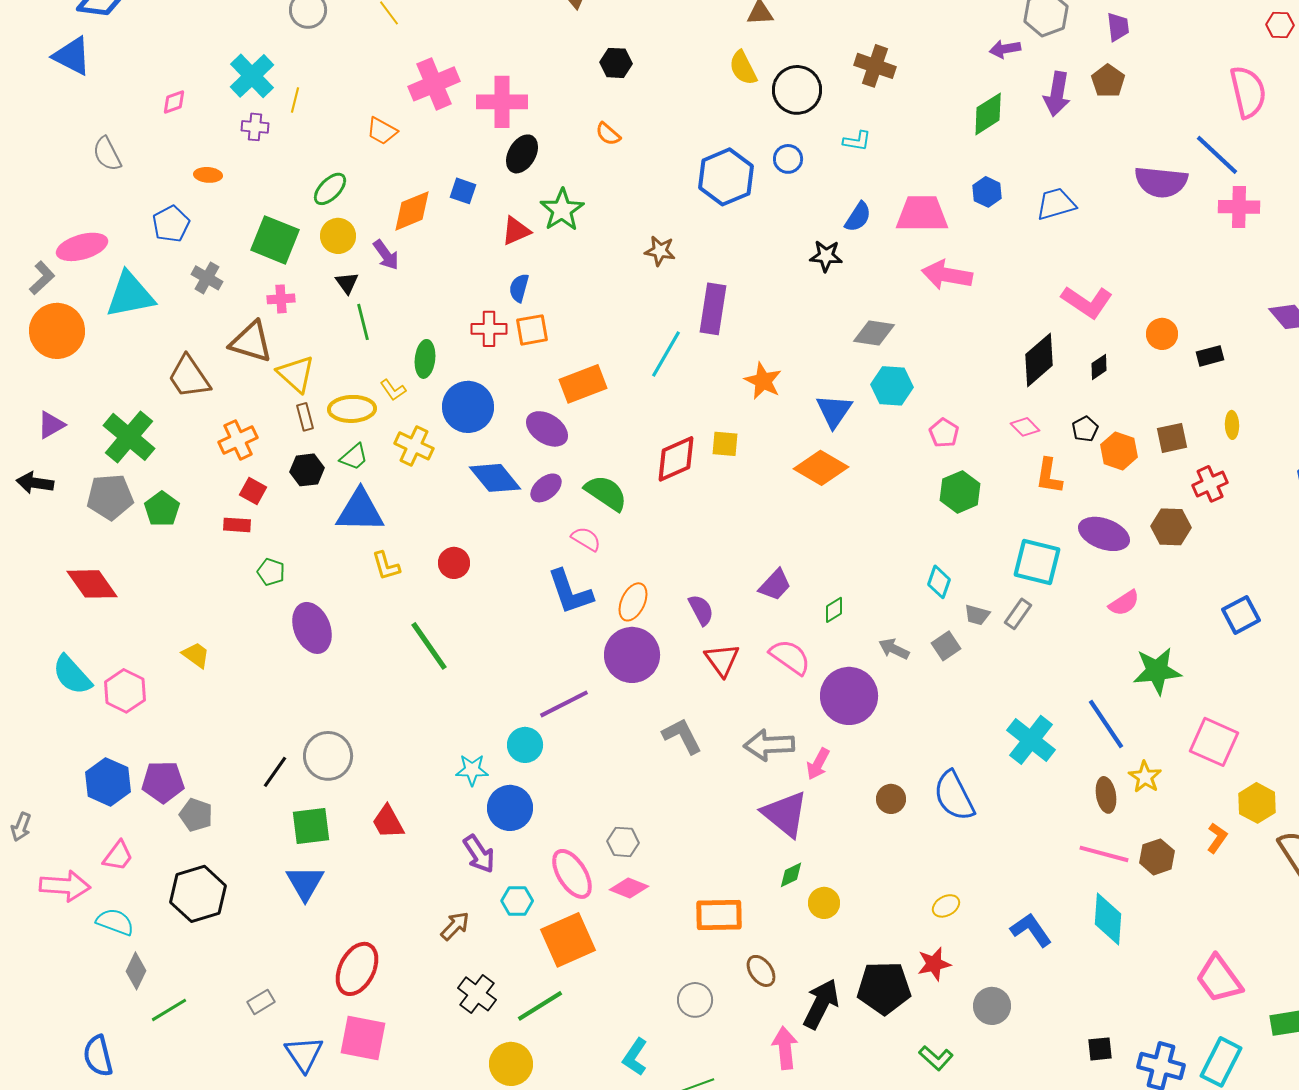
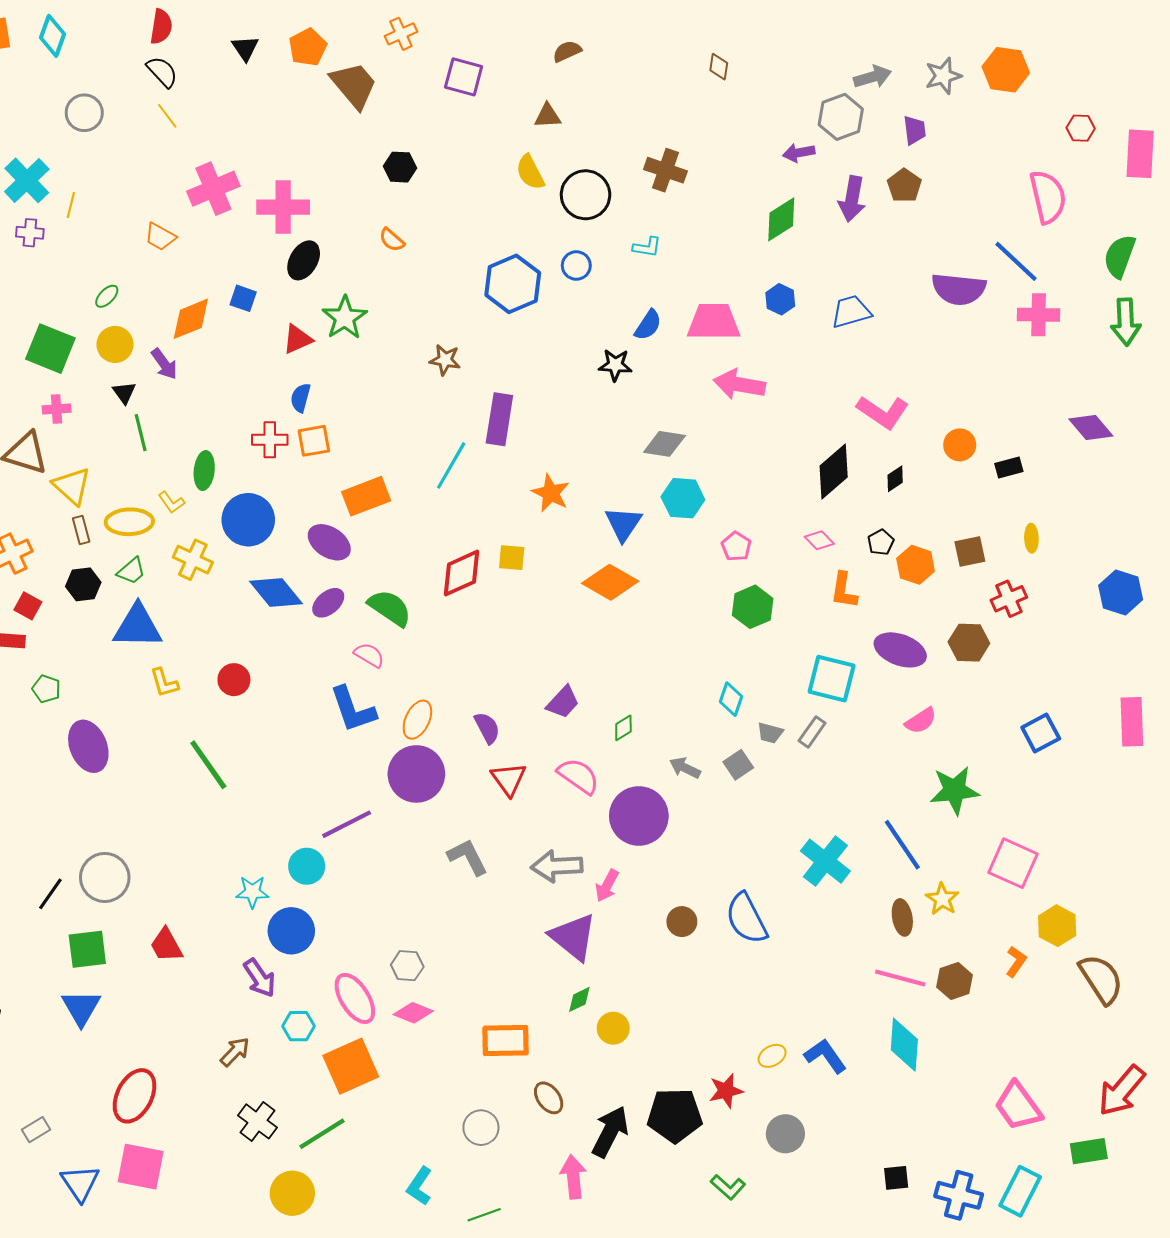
green ellipse: (330, 189) -> (107, 296), size x0.7
yellow ellipse: (946, 906) -> (772, 1056), moved

